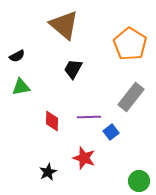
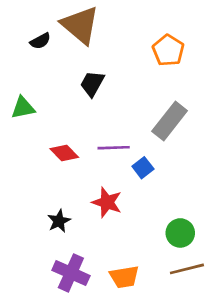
orange pentagon: (130, 44) -> (168, 50), size x0.7
black semicircle: (17, 56) -> (40, 41), moved
red diamond: (52, 121) -> (64, 153), turned -45

